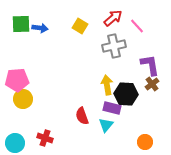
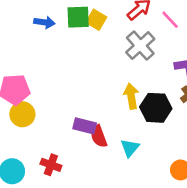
green square: (21, 24) -> (78, 17), moved
gray cross: (114, 46) -> (140, 46), turned -30
purple rectangle: (112, 108) -> (85, 126), moved

